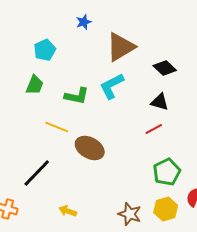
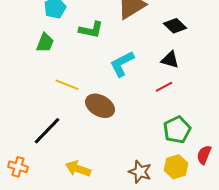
cyan L-shape: (112, 86) -> (122, 64), moved
green L-shape: (77, 96) -> (91, 30), moved
yellow arrow: (68, 211) -> (78, 169), size x1.4

